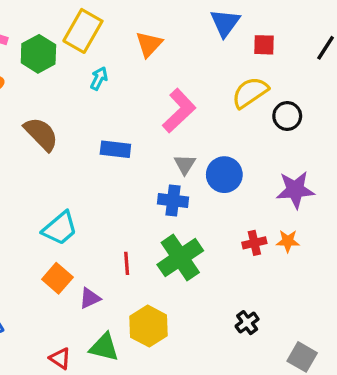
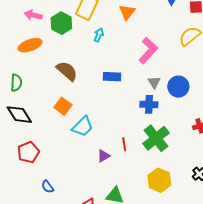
orange square: (57, 278) -> (63, 106), moved
purple triangle: (90, 298) -> (104, 156), moved
yellow hexagon: (149, 326) -> (159, 180), moved

